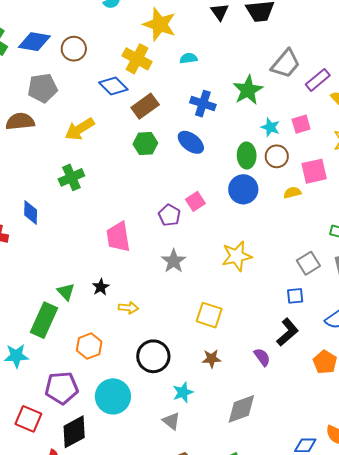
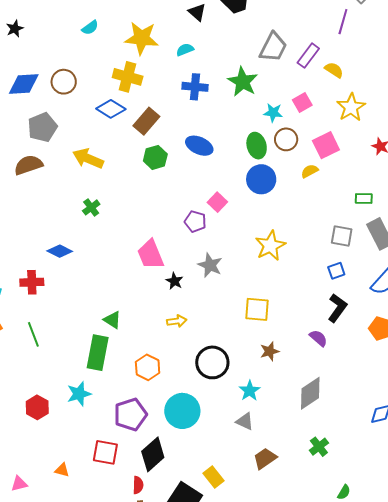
cyan semicircle: (188, 58) -> (185, 50), moved
blue cross: (203, 104) -> (195, 87), moved
yellow arrow: (80, 129) -> (88, 159), turned 68
green cross: (71, 177) -> (91, 207), size x0.7
blue diamond: (31, 213) -> (60, 251), turned -50
gray square: (308, 263) -> (342, 236), turned -35
black star: (101, 287) -> (175, 281), moved

